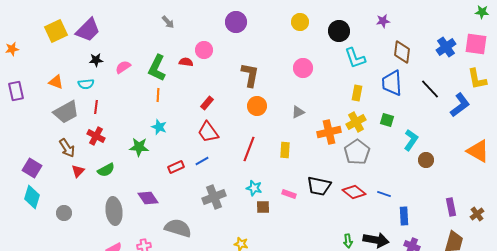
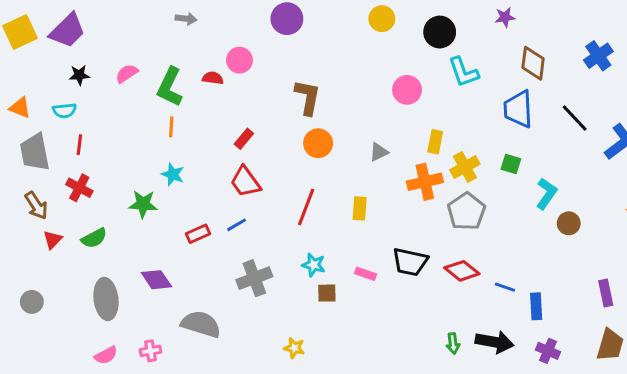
gray arrow: (168, 22) -> (186, 19), turned -40
pink semicircle: (123, 67) -> (127, 74), moved
pink circle: (303, 68) -> (407, 90), moved
yellow rectangle: (357, 93) -> (435, 142), moved
gray trapezoid: (66, 112) -> (35, 152), turned 108
blue line: (384, 194) -> (505, 287), moved

